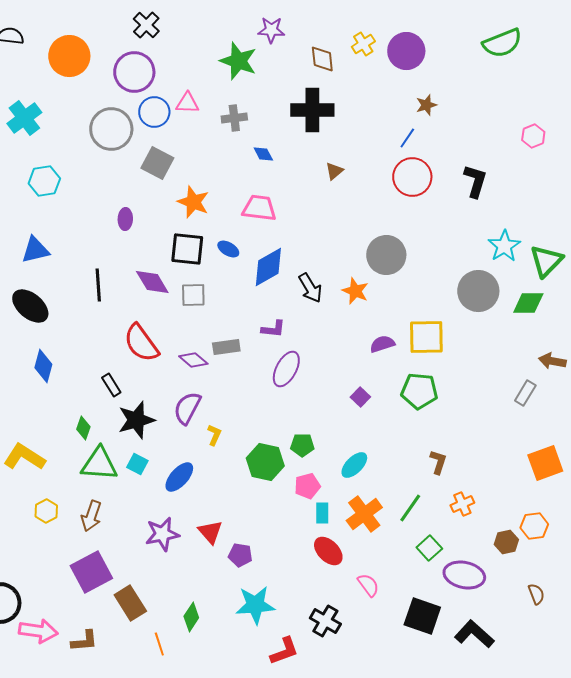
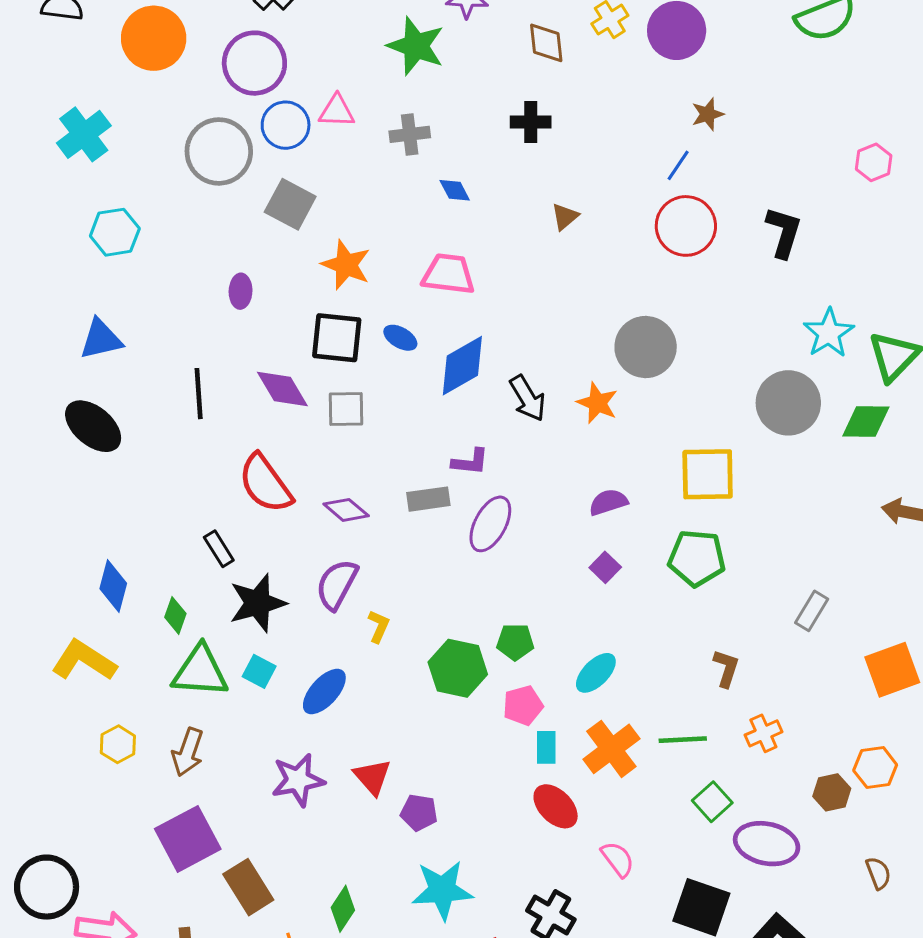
black cross: (312, 110) -> (531, 122), size x0.6
purple semicircle: (382, 344) -> (608, 502), moved
gray rectangle: (226, 347) -> (428, 499), moved
blue diamond: (43, 366) -> (113, 586), moved
gray rectangle: (525, 393) -> (812, 611), moved
green line: (410, 508) -> (683, 740), turned 52

